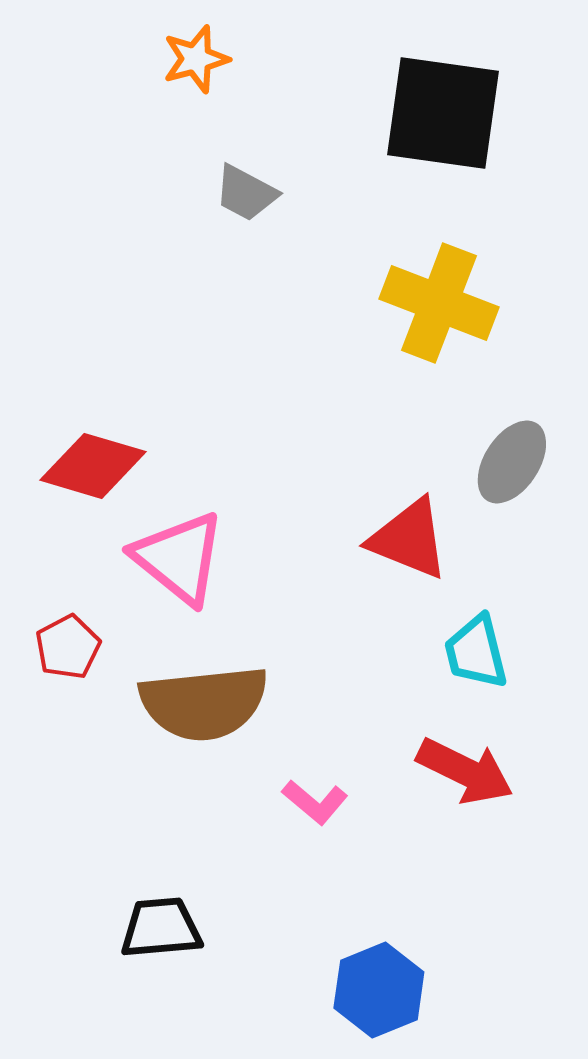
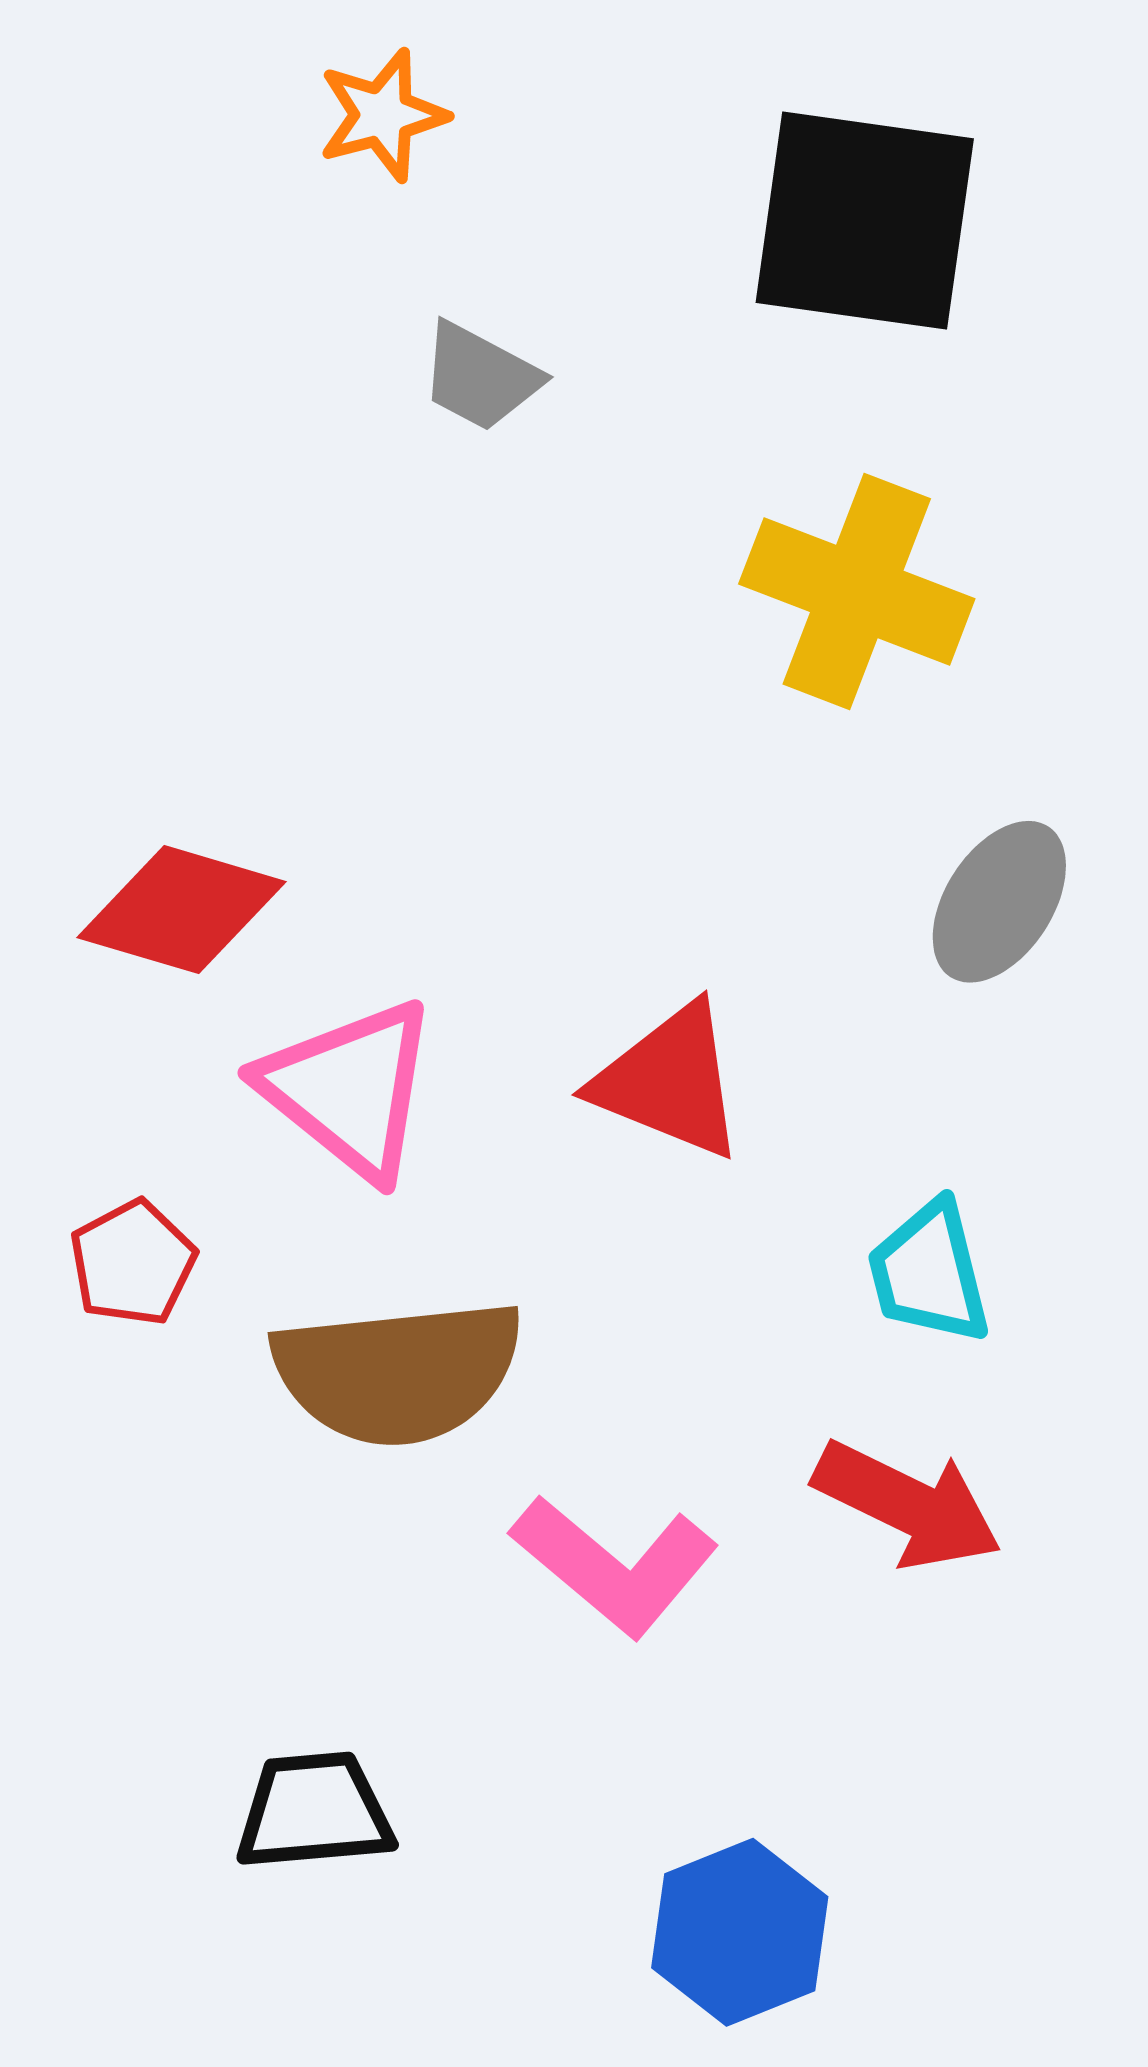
red triangle: (409, 539) -> (669, 1081), moved
pink L-shape: (315, 802) -> (615, 1565), size x1.6

